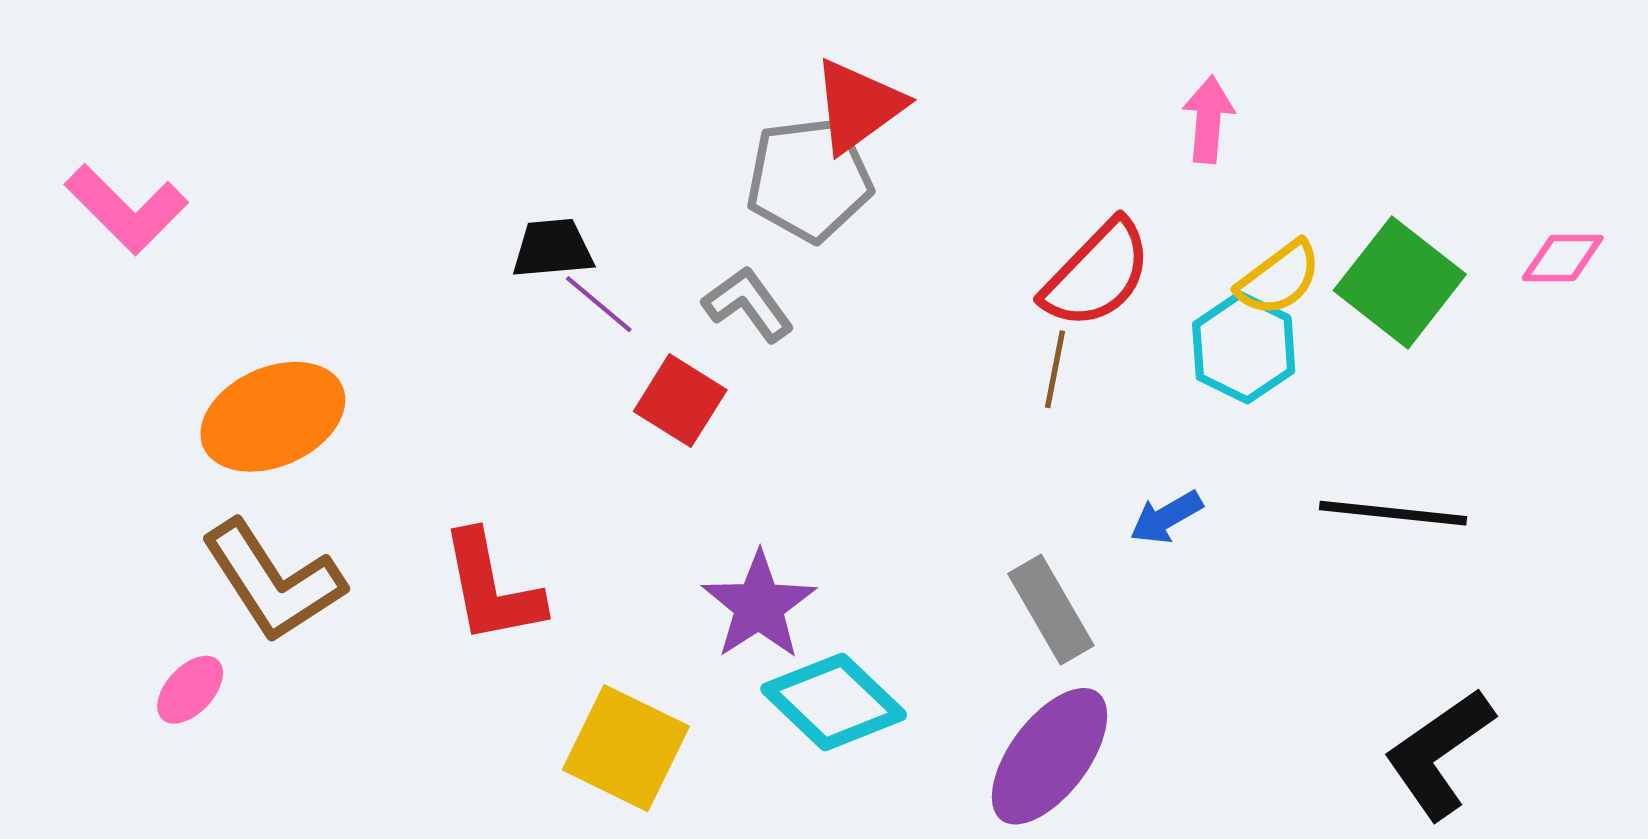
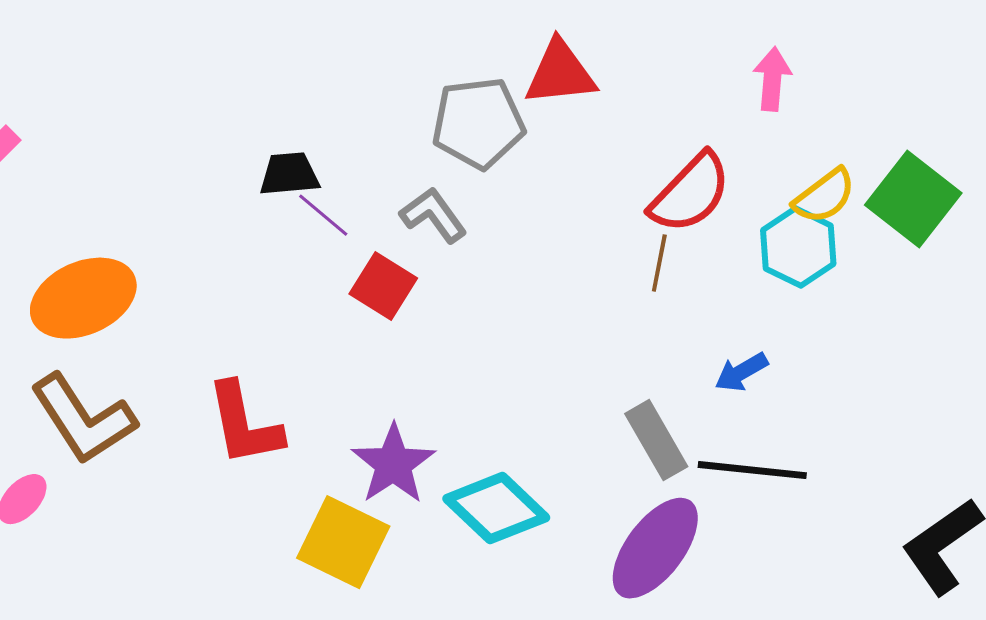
red triangle: (858, 106) -> (560, 73), moved, turned 30
black line: (1393, 513) -> (752, 470), moved
purple star: (759, 606) -> (393, 464), moved

